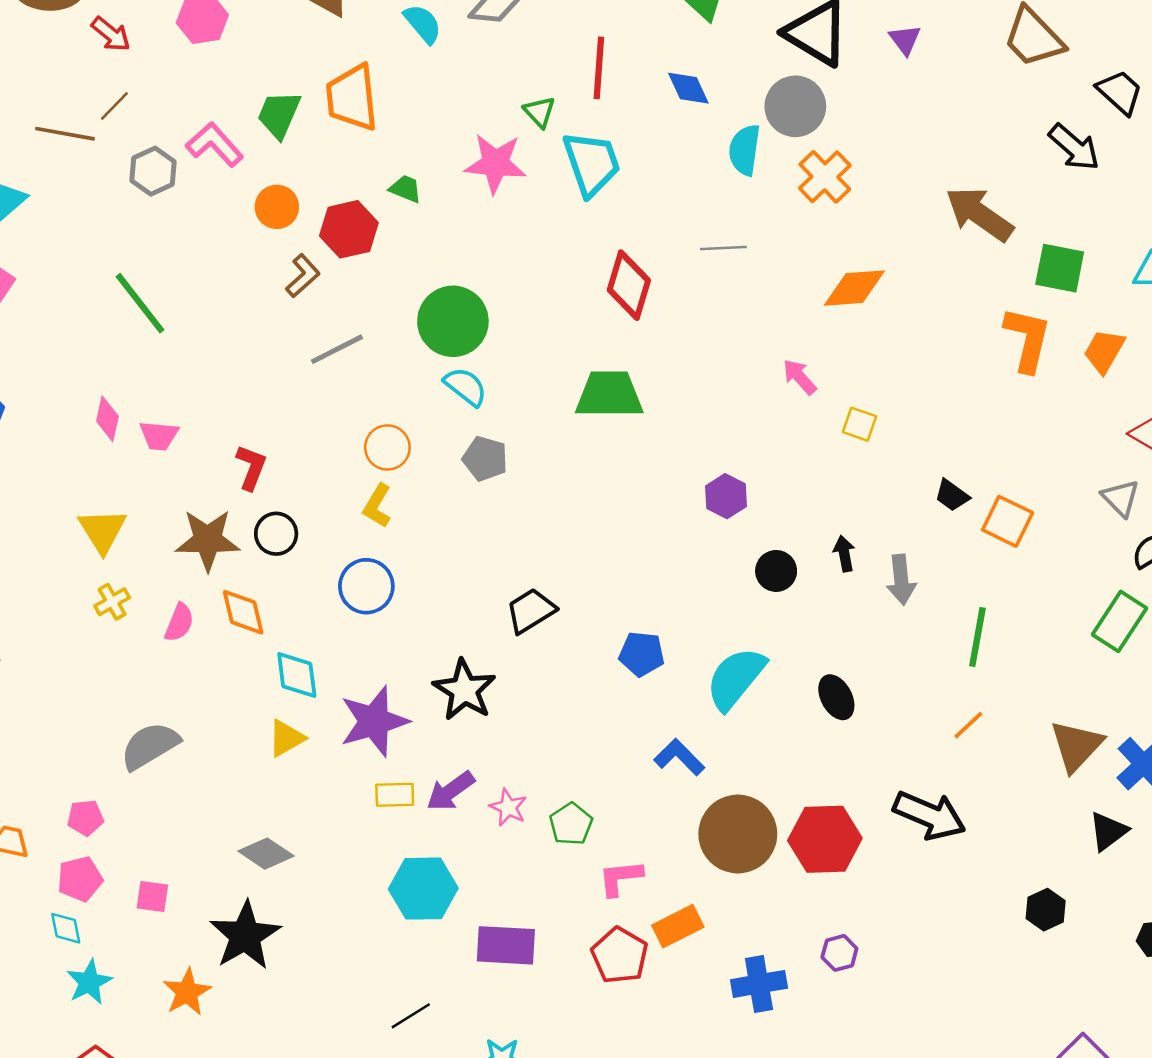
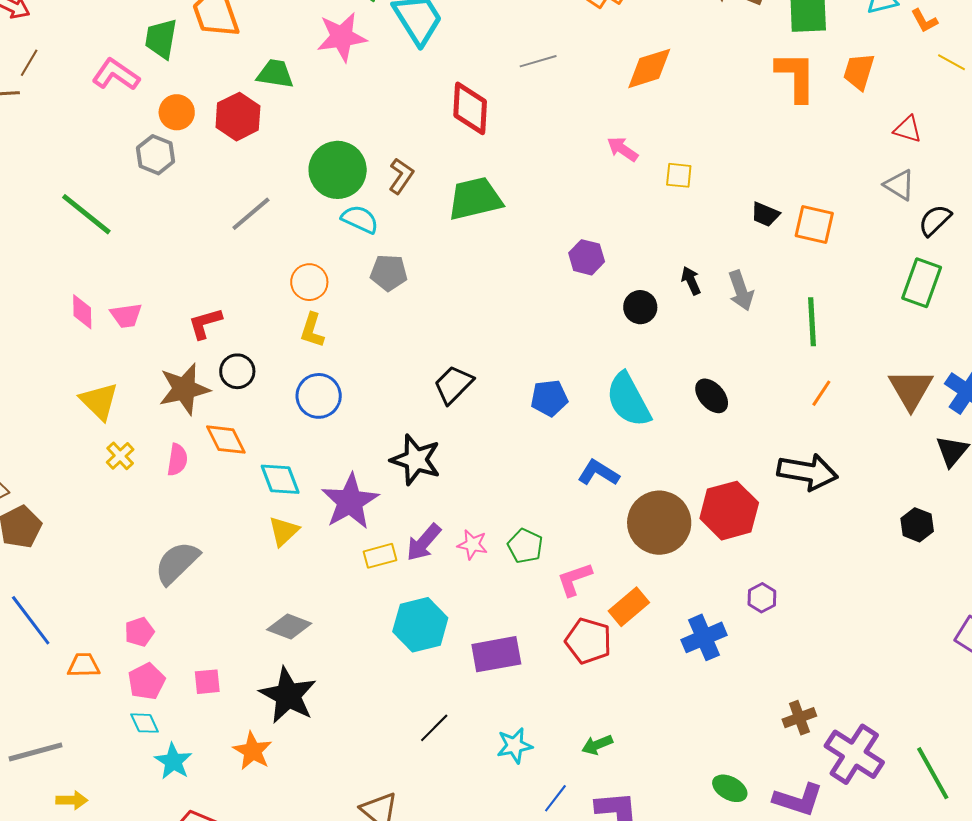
gray hexagon: (153, 171) -> (156, 155), moved
green trapezoid: (406, 189) -> (275, 74), size x1.4
brown L-shape: (303, 276) -> (401, 176), moved
red L-shape: (251, 467) -> (205, 323), turned -114
cyan semicircle: (736, 678) -> (628, 400), turned -54

